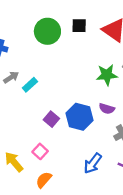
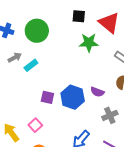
green circle: (47, 31) -> (37, 31), moved
green star: (107, 75) -> (89, 43), moved
purple square: (51, 119) -> (47, 97), turned -32

